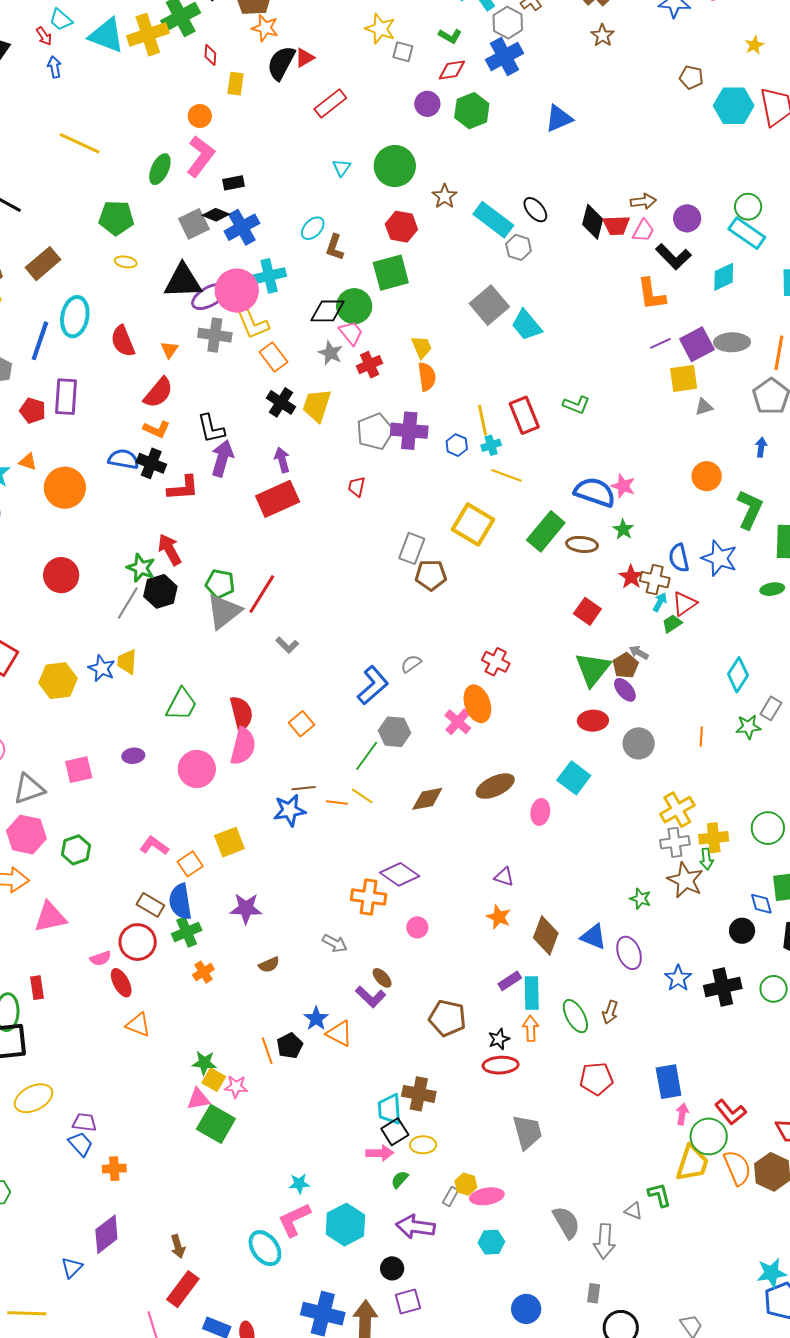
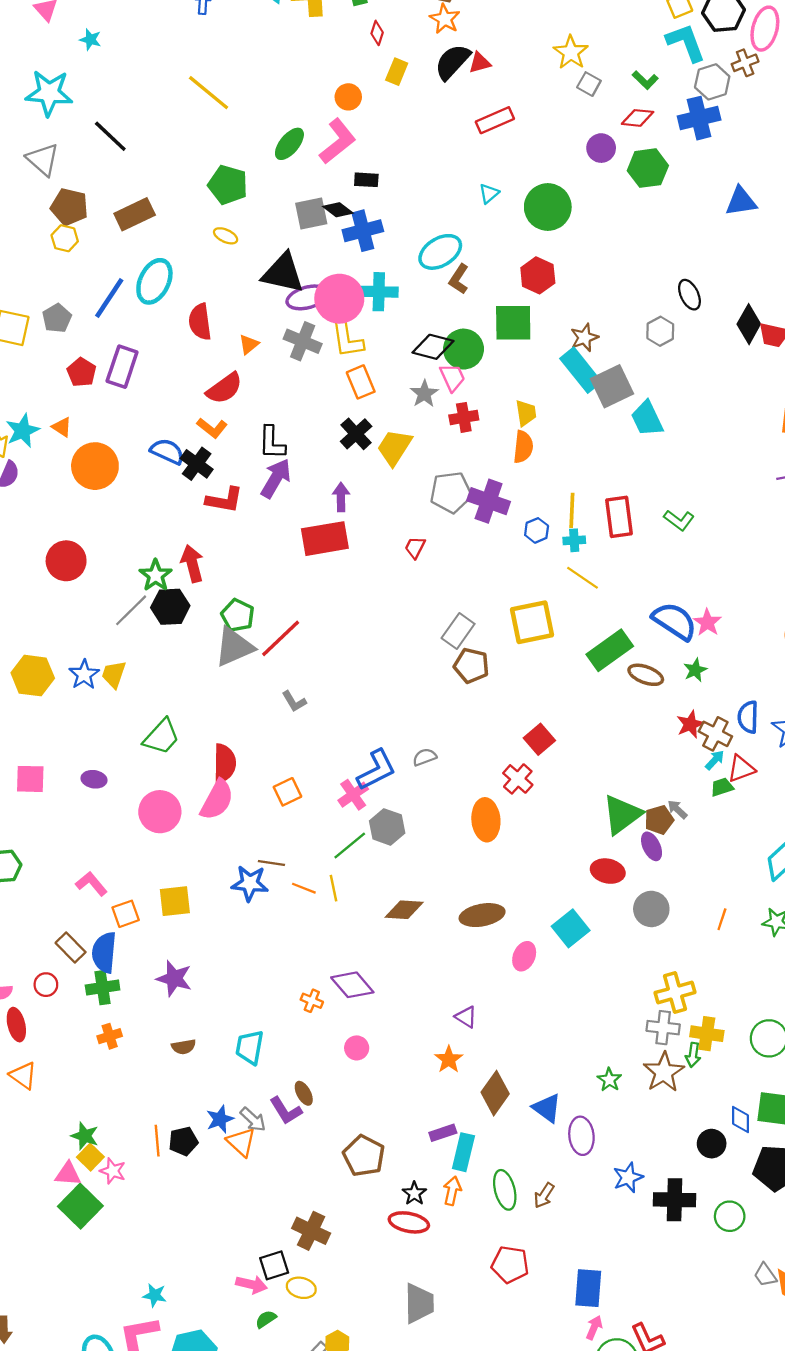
brown star: (445, 196) -> (584, 338), moved
cyan rectangle: (493, 220) -> (581, 370), moved
cyan ellipse: (313, 228) -> (440, 252), size x1.5
yellow square: (473, 525) -> (532, 622), turned 33
red square: (587, 611) -> (539, 739), moved
pink cross: (458, 722) -> (353, 795), moved
yellow line: (362, 796) -> (334, 888), turned 30
orange cross: (369, 897) -> (312, 1001), size x0.6
red circle: (138, 942) -> (46, 985), size x0.6
gray arrow: (335, 943) -> (253, 1119), moved
black star: (499, 1039) -> (414, 1193), turned -30
cyan trapezoid: (390, 1109) -> (250, 1047), moved

